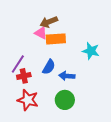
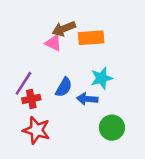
orange rectangle: (56, 39) -> (91, 38), moved
cyan star: (91, 51) -> (102, 78), moved, turned -30
green circle: (65, 100) -> (112, 128), moved

